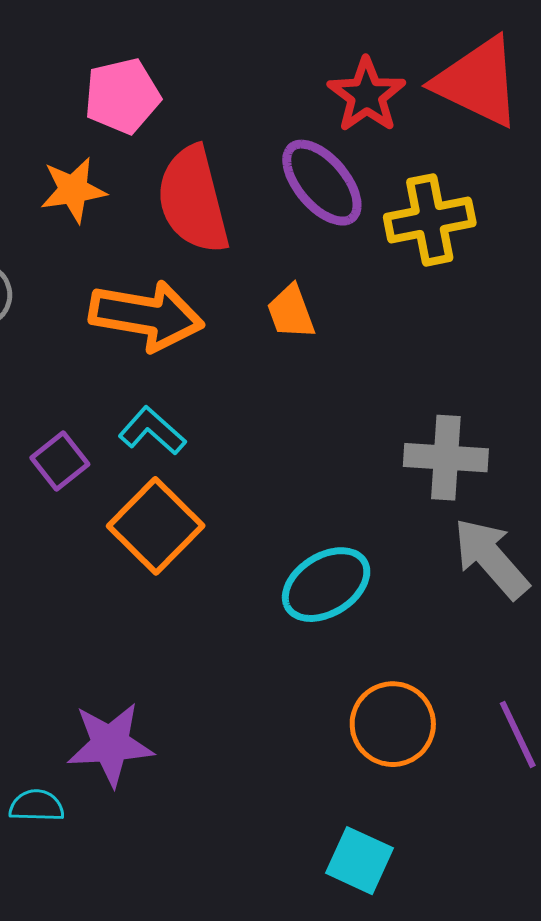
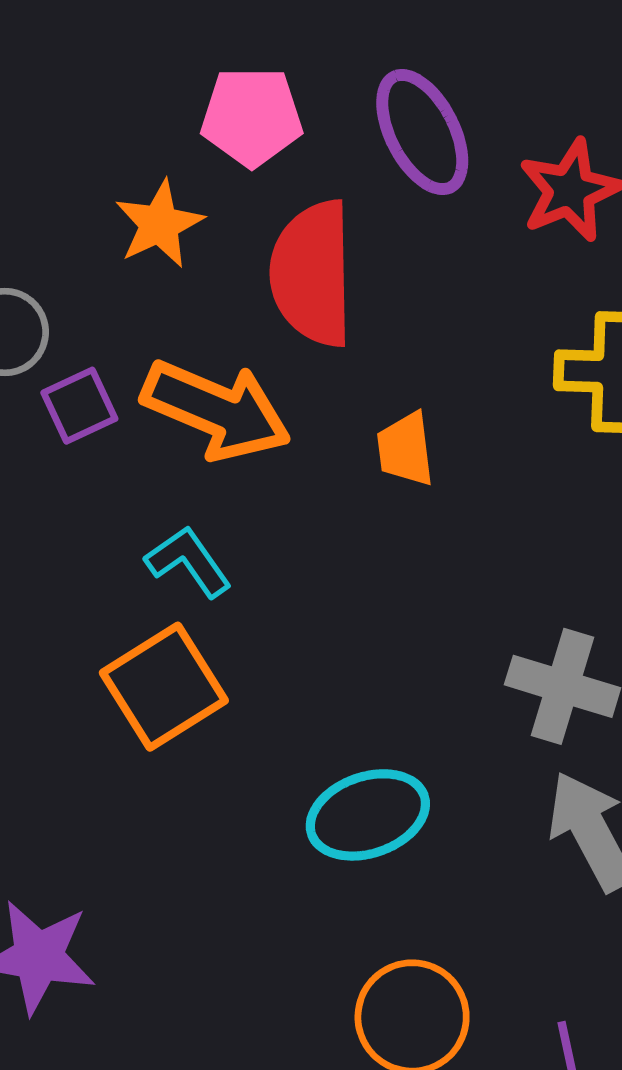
purple ellipse: (322, 183) -> (422, 132), moved
orange star: (73, 190) -> (159, 224), turned -30
purple square: (60, 461) -> (79, 406), moved

